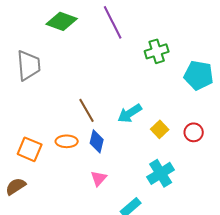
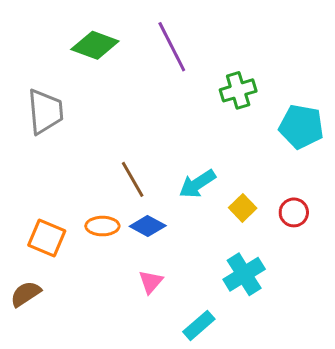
blue diamond: (97, 141) -> (148, 226), turned -75

